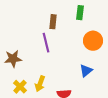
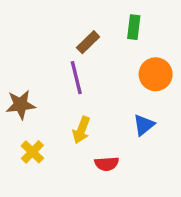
brown rectangle: (53, 22) -> (88, 42), turned 40
yellow arrow: (40, 84) -> (81, 130), moved

